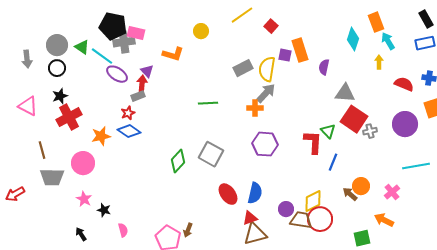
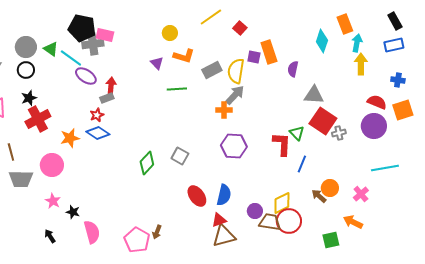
cyan arrow: (388, 41) -> (357, 43), turned 42
orange L-shape: (173, 54) -> (184, 56), moved
yellow arrow: (379, 62) -> (361, 64), moved, size x1.5
purple triangle: (147, 71) -> (157, 63), moved
red semicircle: (404, 84) -> (377, 102), moved
green line: (208, 103) -> (177, 89), moved
gray square: (211, 154) -> (180, 156), size x0.7
pink semicircle: (123, 230) -> (92, 232), size x1.6

